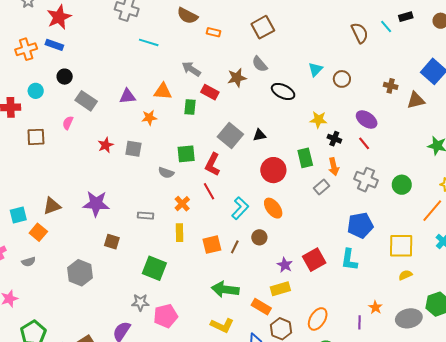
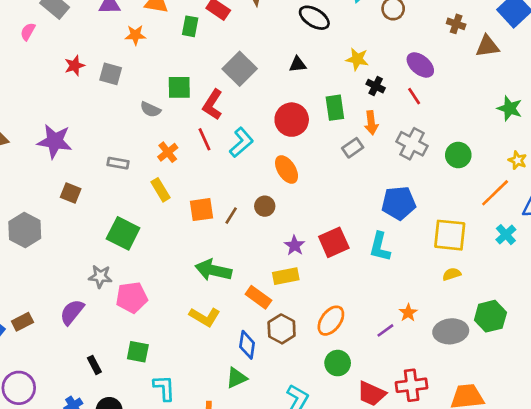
black triangle: (259, 135) -> (298, 64), moved
cyan L-shape: (240, 208) -> (241, 142), moved
yellow rectangle: (180, 233) -> (161, 190), turned -36
purple line: (360, 322) -> (385, 330), turned 48

